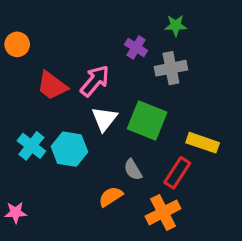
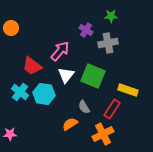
red trapezoid: (52, 86) -> (32, 66), moved

